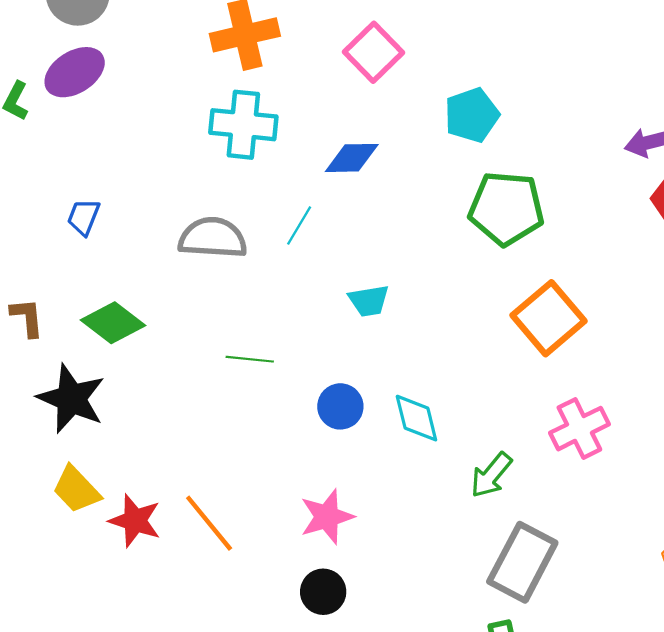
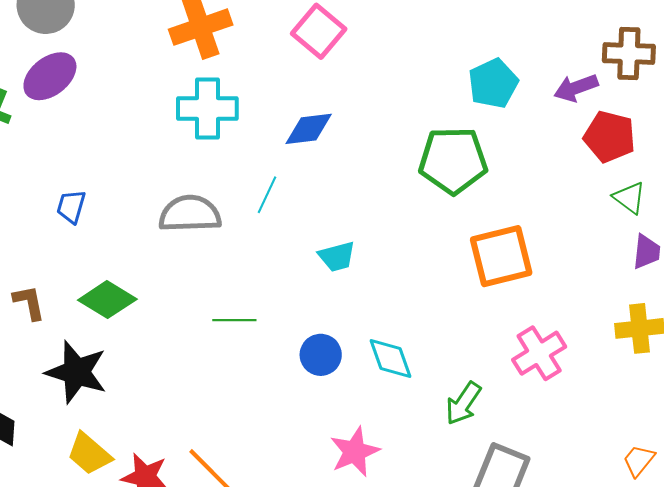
cyan pentagon: (472, 115) -> (493, 83), moved
orange square: (549, 318) -> (501, 256), turned 32
pink star: (327, 517) -> (355, 452), moved

